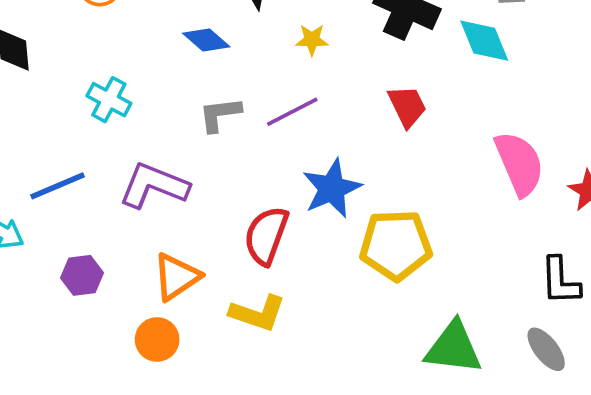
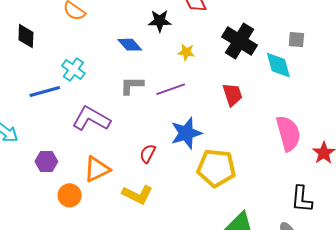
blue line: (57, 186) -> (45, 91), moved
red semicircle: (266, 236) -> (148, 154), size x0.6
orange circle: (157, 339) -> (70, 195), moved

